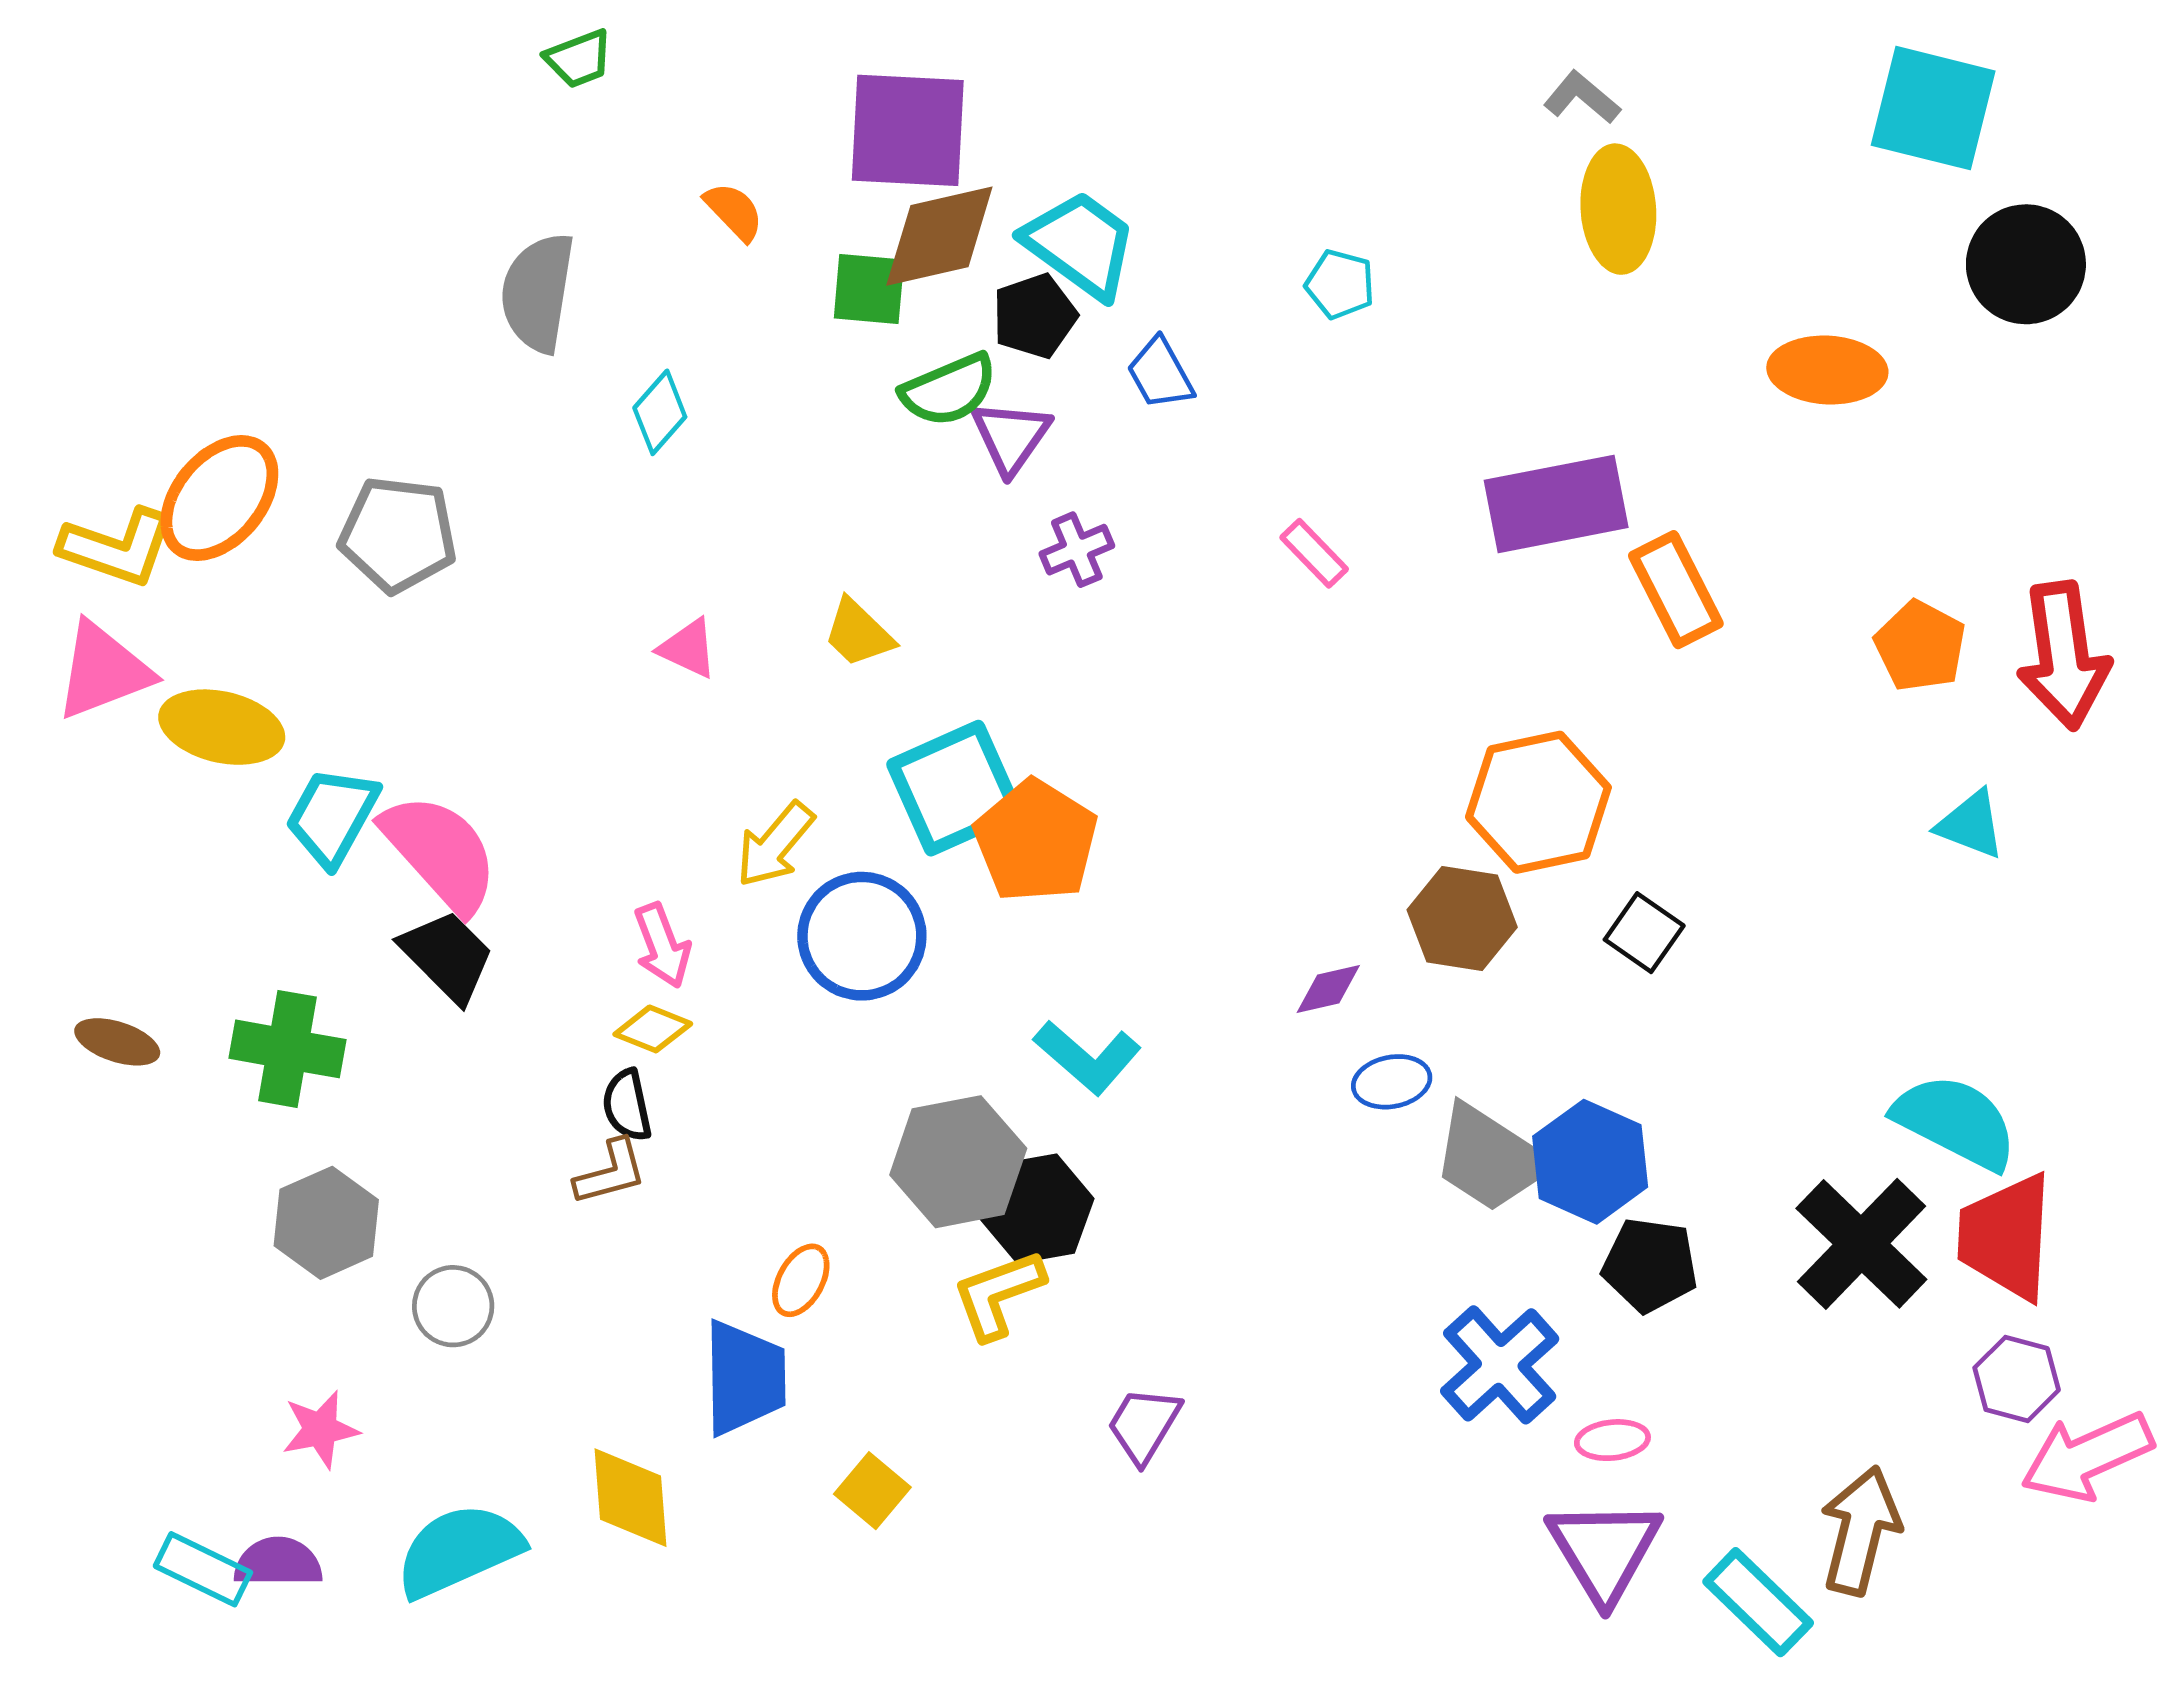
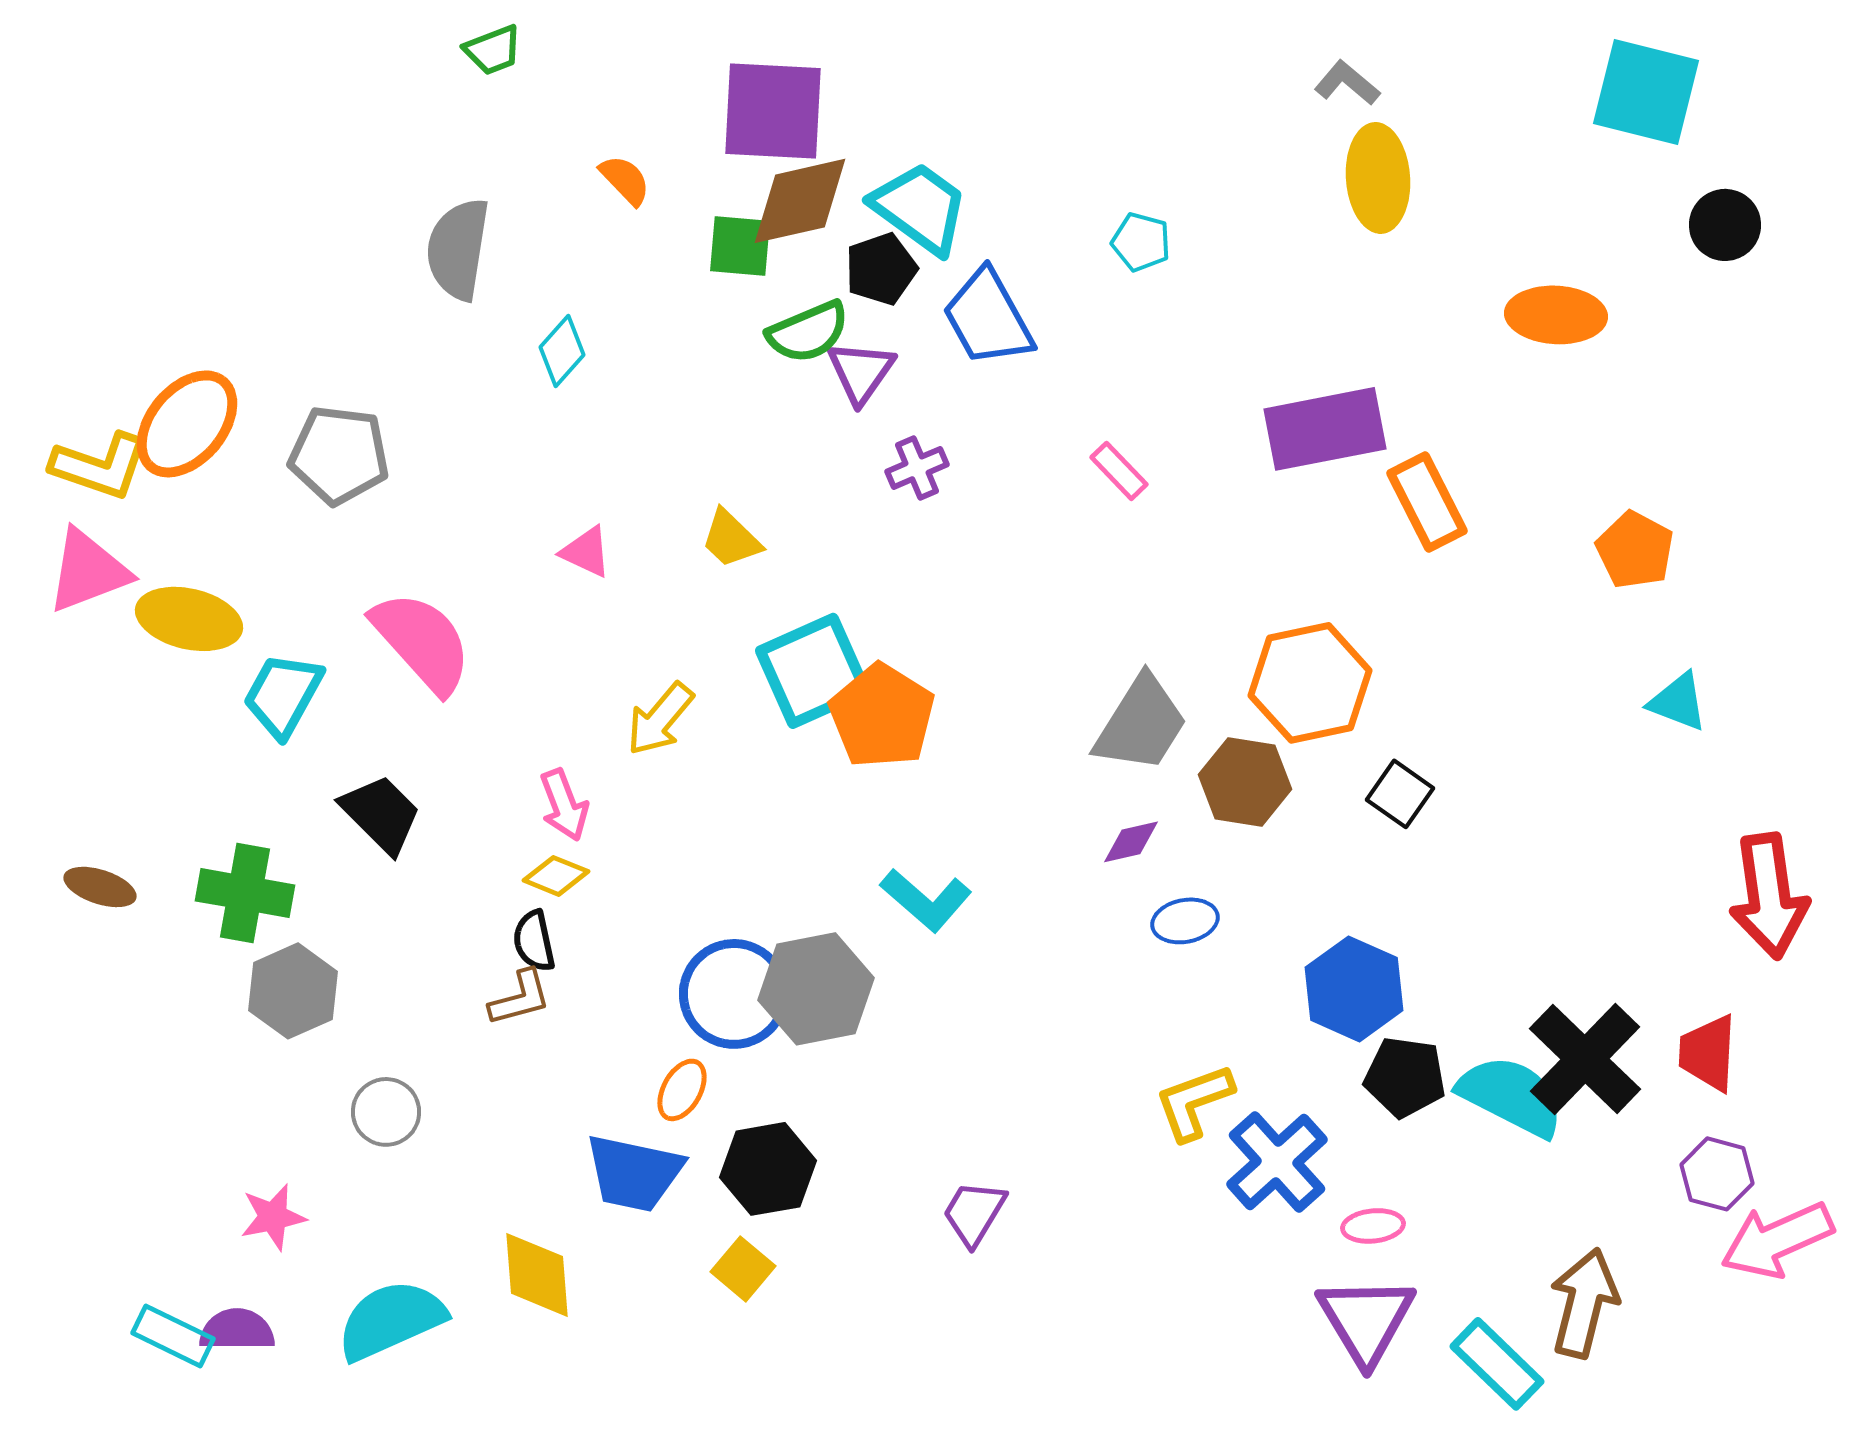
black circle: (2026, 264) -> (1725, 225), size x0.7
blue trapezoid: (1160, 374) -> (988, 318), size x1.6
red arrow: (2064, 655) -> (1769, 896), moved
pink semicircle: (440, 853) -> (422, 642), moved
blue circle: (862, 936) -> (734, 994), moved
cyan semicircle: (1955, 1122) -> (1511, 1096), moved
gray trapezoid: (1490, 1158) -> (1141, 724), moved, turned -91
black hexagon: (1037, 1209) -> (768, 1169), moved
gray hexagon: (326, 1223) -> (293, 991), moved
red trapezoid: (2006, 1237) -> (1708, 1053), size x0.7
yellow L-shape: (998, 1294) -> (1194, 1102), moved
blue trapezoid: (744, 1378) -> (634, 1173), turned 103

